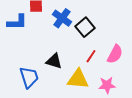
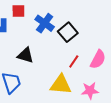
black triangle: (54, 61) -> (25, 55), moved

